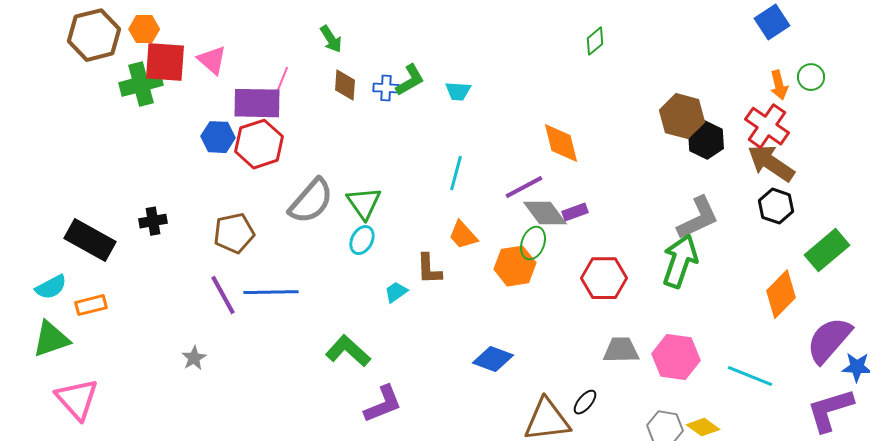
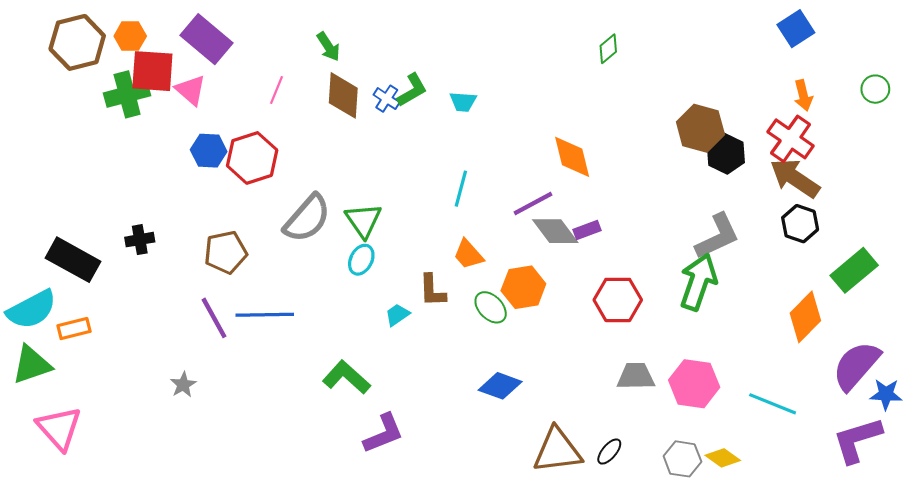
pink triangle: (212, 60) -> (191, 90), moved
green circle: (811, 77) -> (875, 89), moved
brown diamond: (345, 85) -> (343, 95), size x1.4
blue cross: (386, 88) -> (387, 99), turned 30
purple rectangle: (257, 103) -> (207, 39), moved, turned 39
green ellipse: (533, 243) -> (491, 307), moved, turned -64
cyan semicircle: (51, 287) -> (32, 309), size x1.5
black ellipse: (585, 402) -> (609, 452), moved

